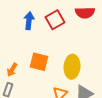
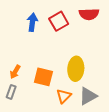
orange square: (39, 62) -> (43, 77), moved

